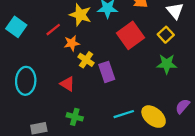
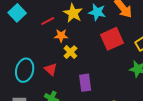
purple rectangle: (107, 72) -> (85, 83), moved
cyan ellipse: (26, 81) -> (25, 70), moved

